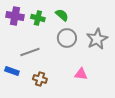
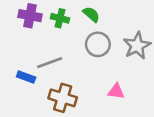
blue rectangle: (12, 71) -> (26, 77), moved
brown cross: (40, 79) -> (63, 98), size x1.5

